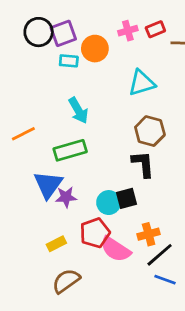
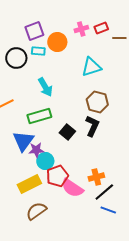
black circle: (39, 32) -> (16, 58), moved
black L-shape: (143, 164) -> (92, 126), turned 30
black square: (127, 198) -> (67, 132), moved, turned -35
cyan circle: (109, 203) -> (45, 161), moved
yellow rectangle: (56, 244) -> (29, 184), size x1.6

